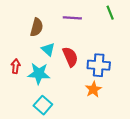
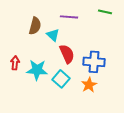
green line: (110, 13) -> (105, 12), turned -56
cyan triangle: (48, 49) -> (53, 35), moved
cyan square: (43, 105) -> (61, 79), moved

